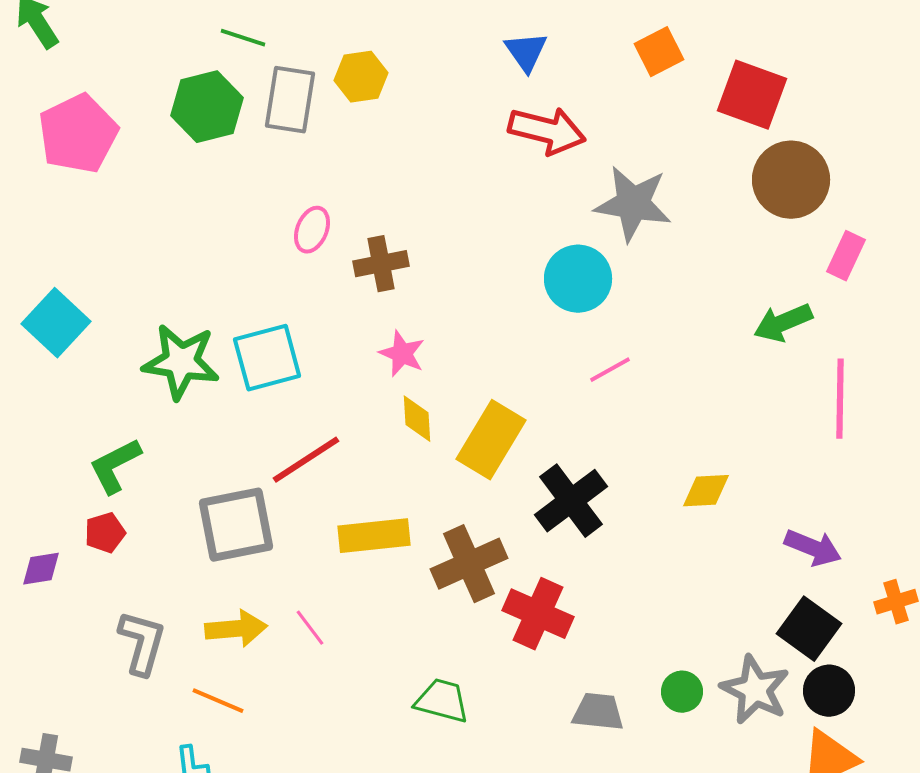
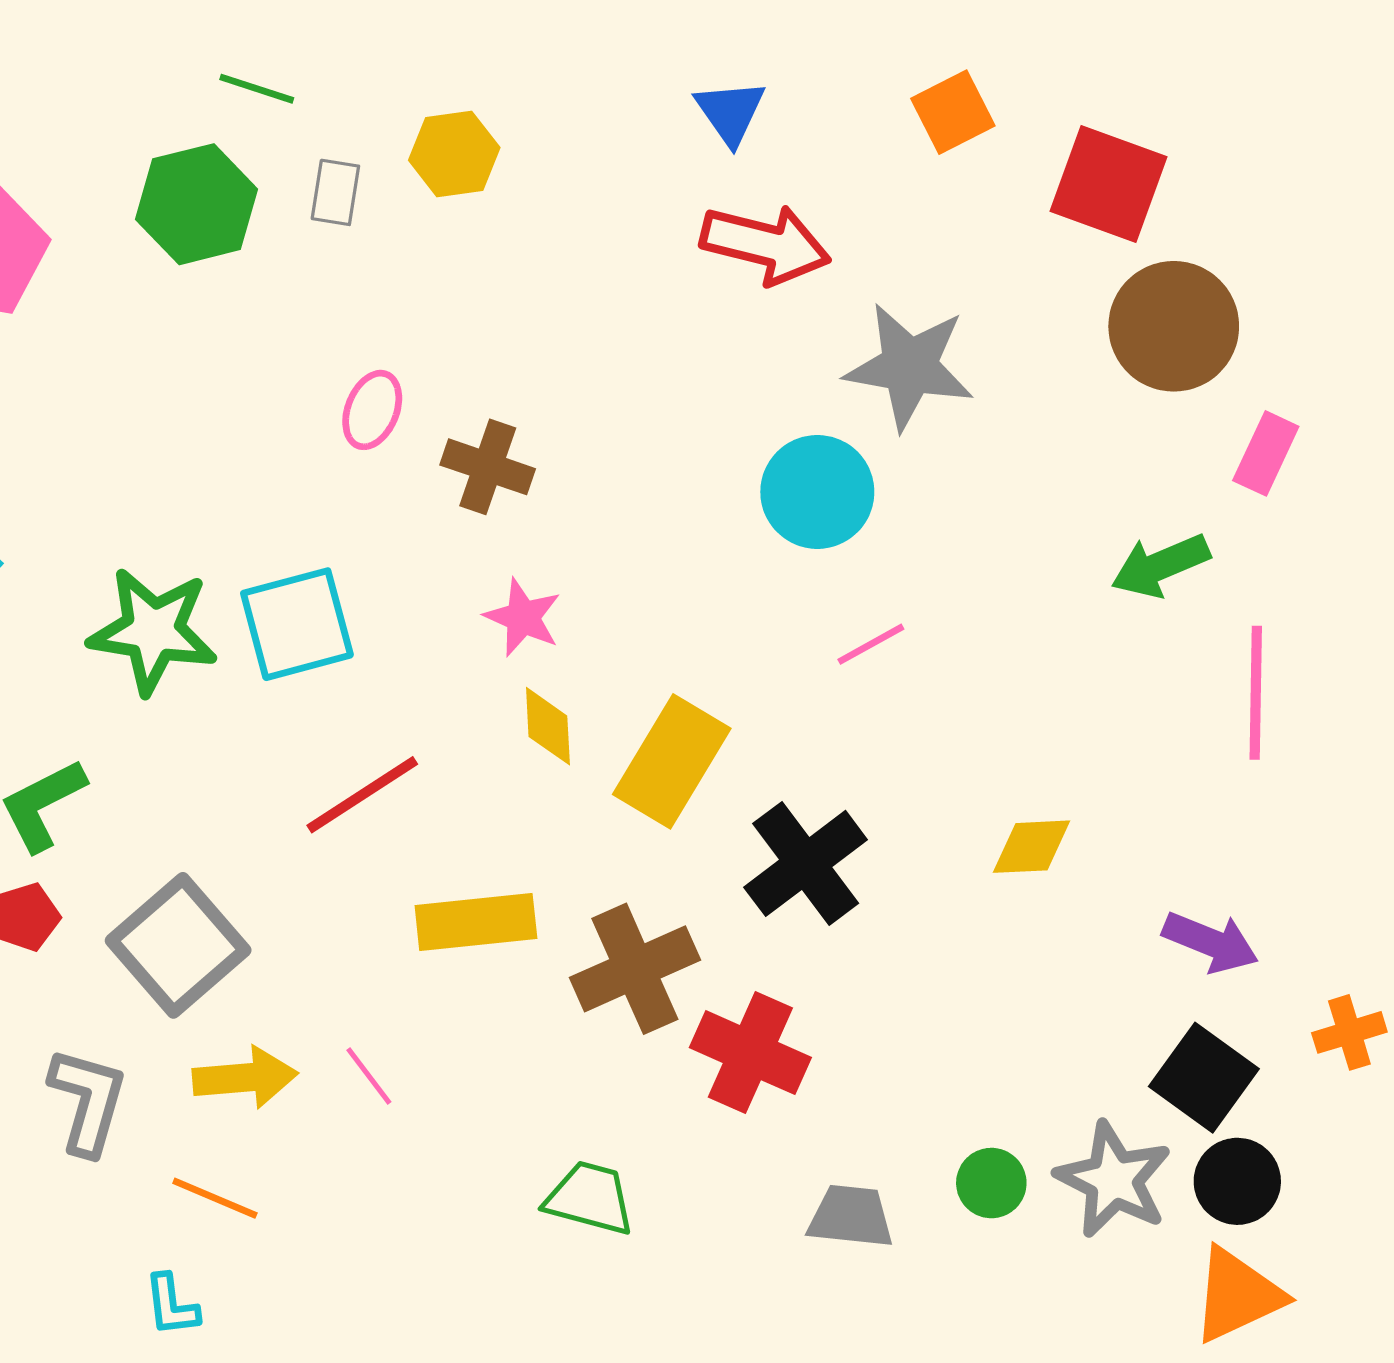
gray rectangle: (290, 100) -> (335, 192), size x0.6
brown cross: (381, 264) -> (488, 467), turned 30
gray square: (236, 525) -> (178, 945), moved, turned -30

